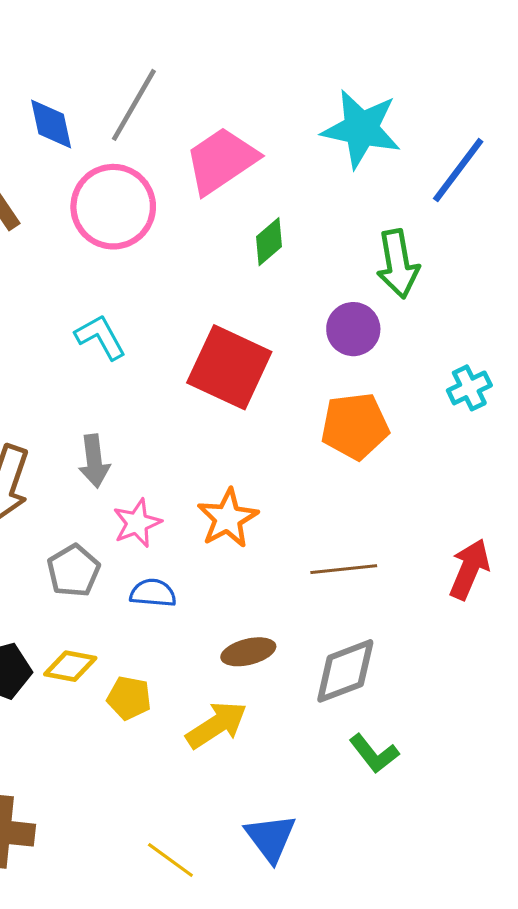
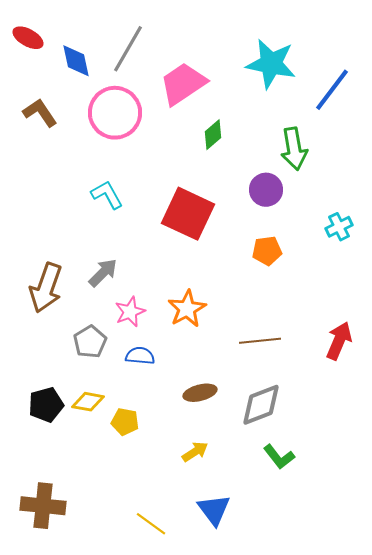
orange pentagon: (355, 426) -> (267, 251), size x0.7
gray arrow: (94, 461) -> (103, 273), turned -128
yellow arrow: (217, 725) -> (195, 452), moved, size x0.7

